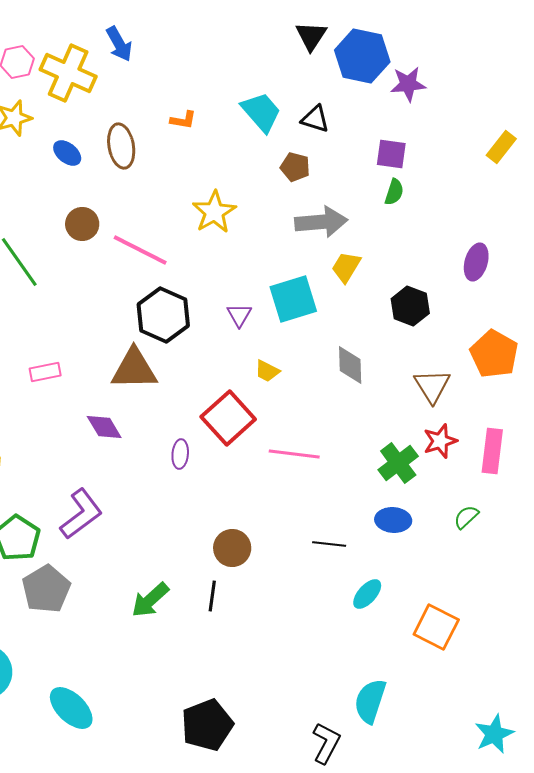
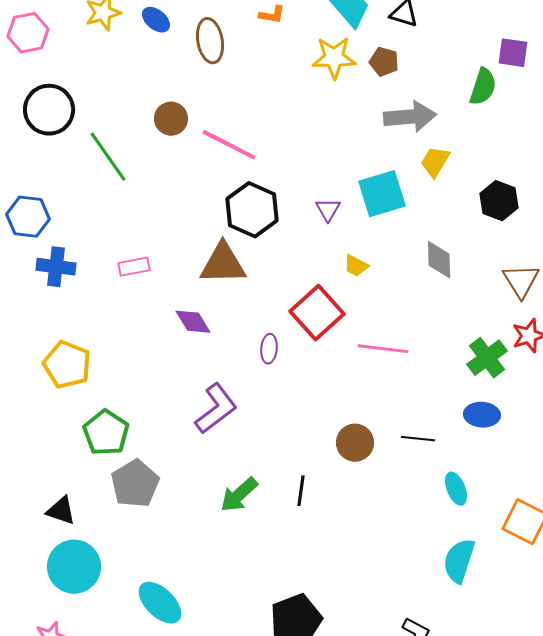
blue ellipse: (67, 153) -> (156, 20), moved
purple square: (391, 154) -> (513, 53), moved
green semicircle: (394, 192) -> (483, 87), size x1.4
yellow star: (214, 212) -> (334, 58), moved, turned 30
purple L-shape: (81, 514) -> (216, 409), moved
brown circle: (232, 548) -> (355, 443), moved
cyan ellipse: (367, 594) -> (456, 489), turned -64
cyan semicircle: (370, 701) -> (459, 561), moved

